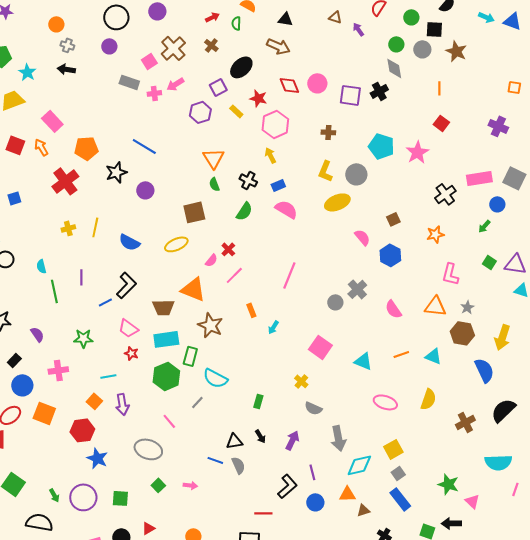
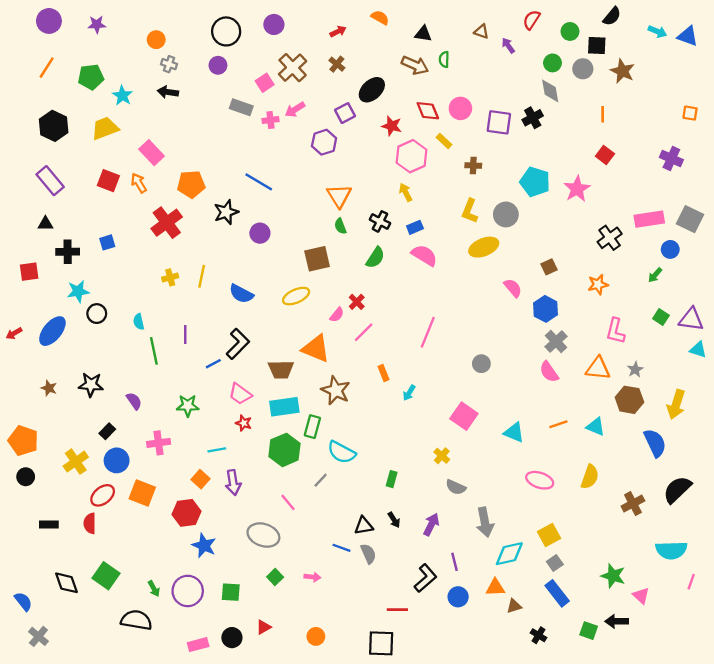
green semicircle: (236, 23) -> (444, 59), moved
yellow rectangle: (236, 111) -> (444, 141), moved
gray cross: (357, 289) -> (556, 342), moved

